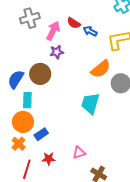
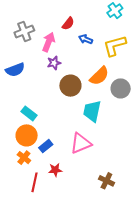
red semicircle: (74, 23) -> (68, 24), moved, turned -80
brown circle: (40, 74) -> (70, 86), moved
blue semicircle: (16, 79) -> (15, 70), moved, turned -138
cyan rectangle: (27, 100) -> (29, 113), turned -49
pink triangle: (79, 153) -> (81, 143), moved, size x1.6

